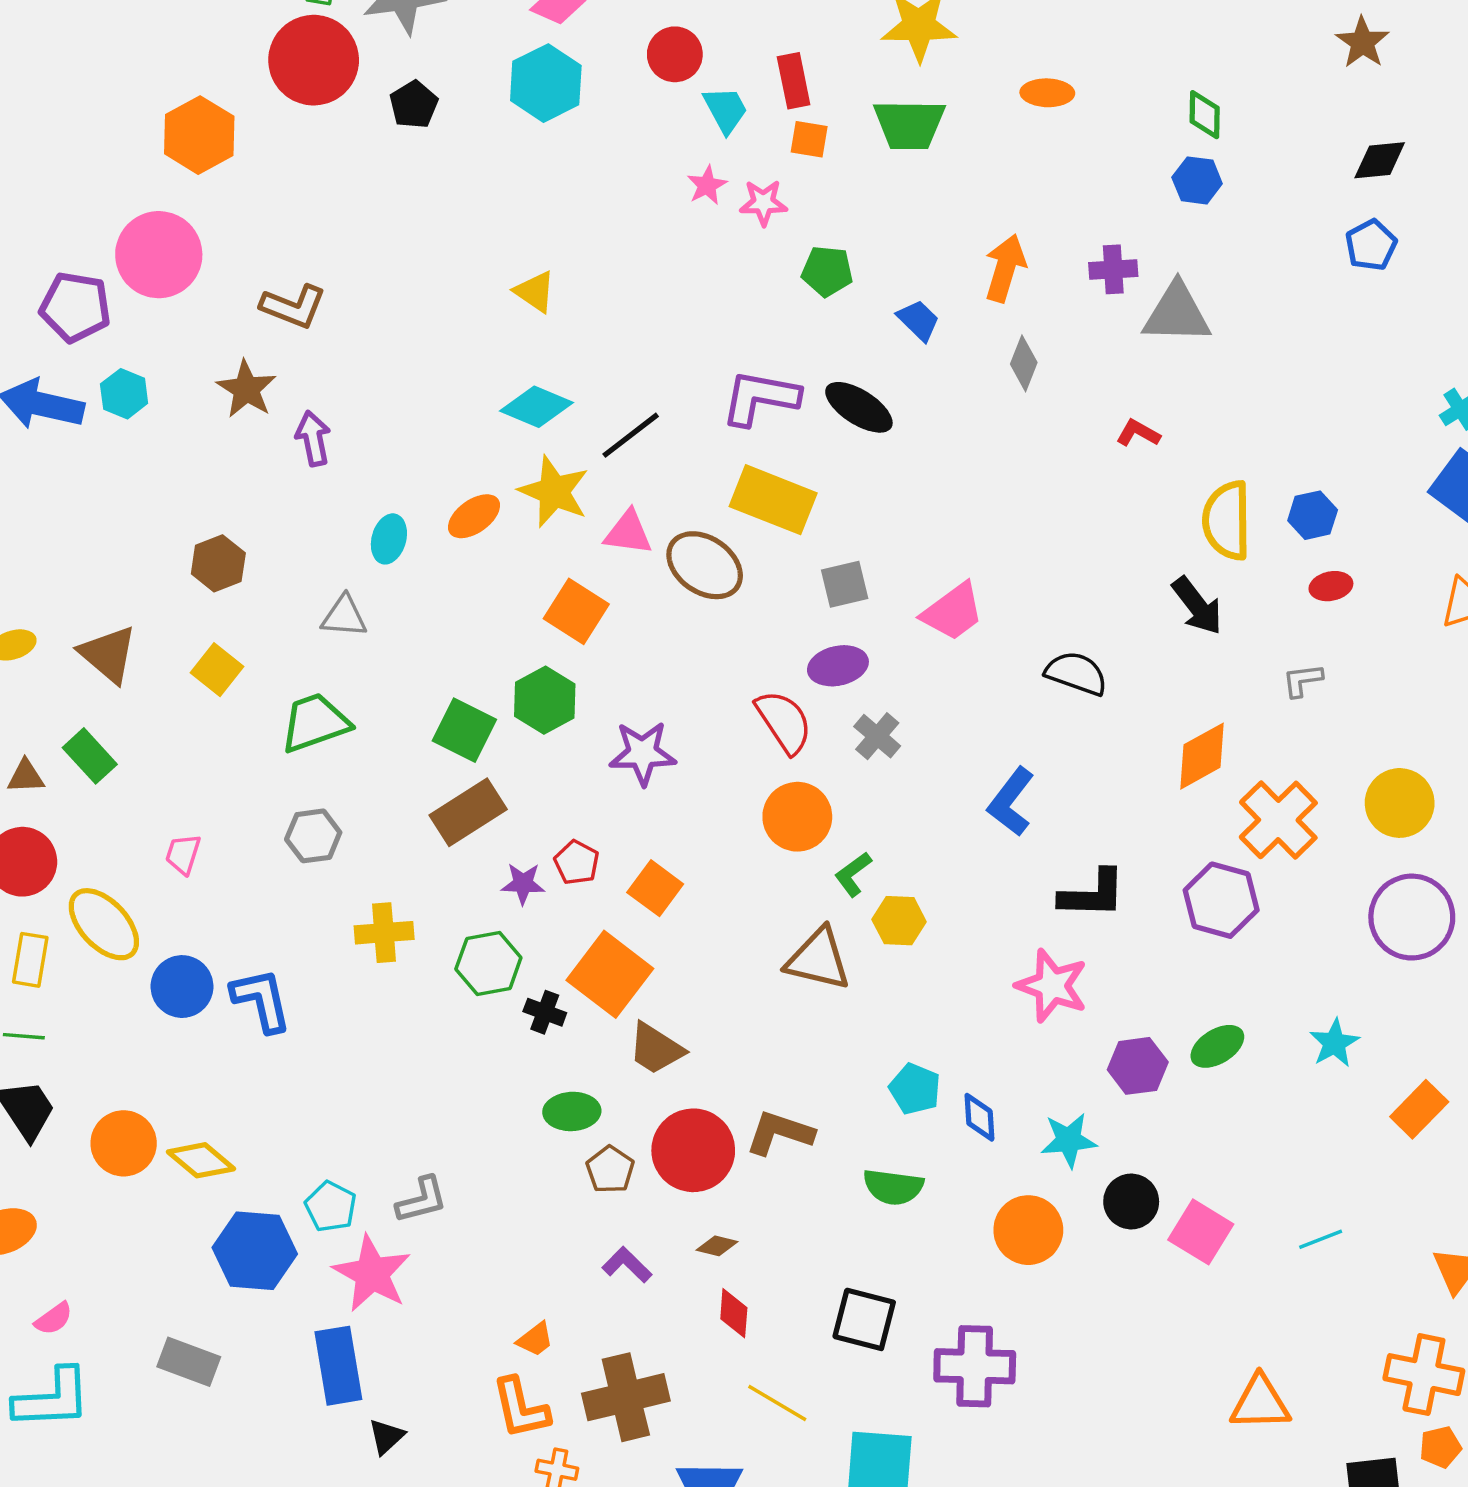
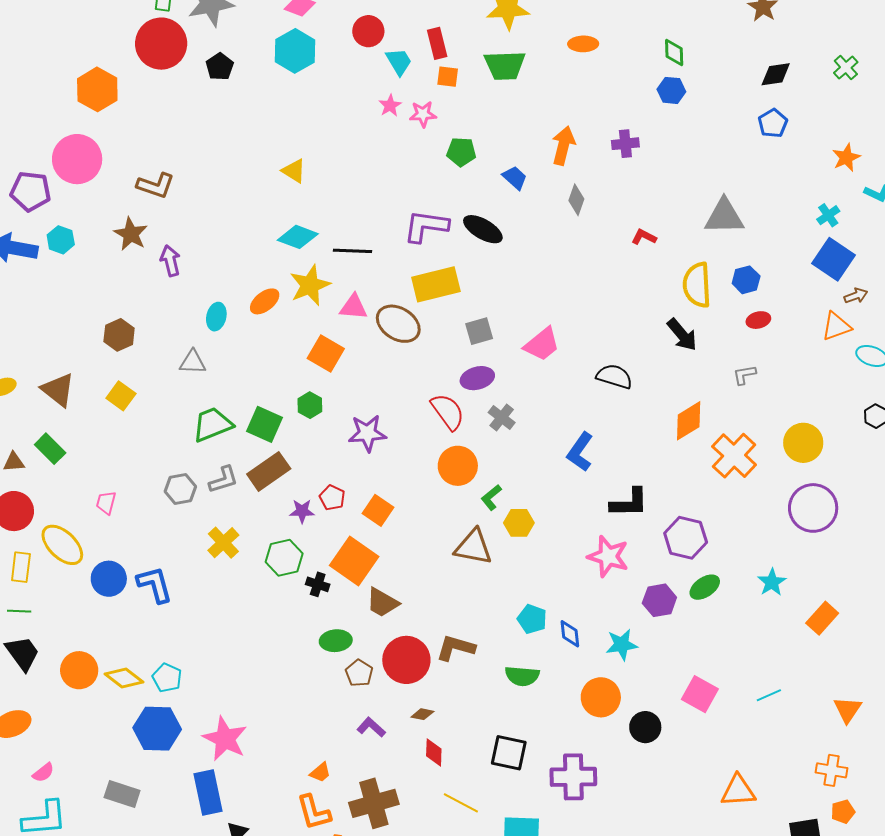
gray triangle: (1177, 313) -> (724, 216), moved
black line: (631, 435) -> (353, 251), turned 42
yellow star: (554, 492) -> (310, 285), turned 30
yellow rectangle: (773, 500) -> (436, 284), turned -33
green hexagon: (545, 700) -> (310, 405), size x0.7
green trapezoid: (315, 723) -> (212, 424), moved
purple hexagon: (1221, 900) -> (686, 538), moved
yellow cross: (384, 933) -> (223, 543), turned -36
gray L-shape: (422, 1200) -> (224, 480), moved
black circle: (1131, 1201) -> (645, 727), moved
cyan pentagon: (331, 1207) -> (167, 678), moved
orange cross: (1424, 1375) -> (832, 770), size x0.7

